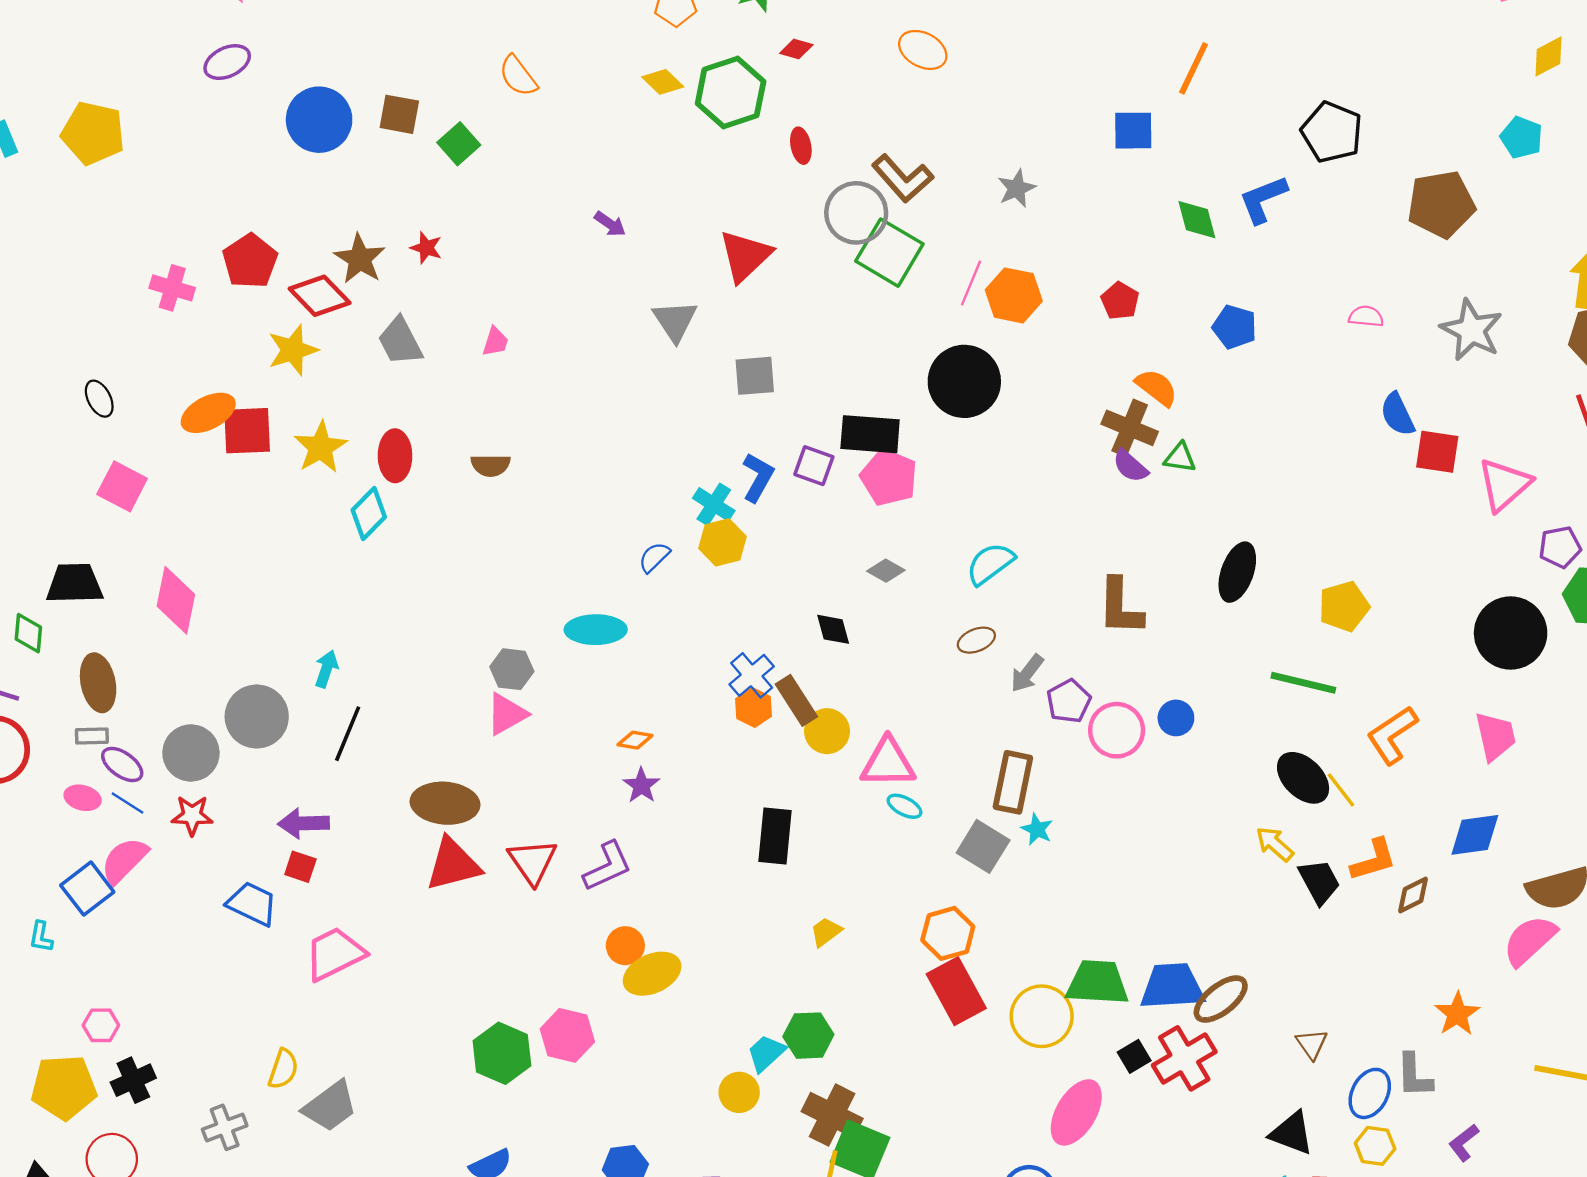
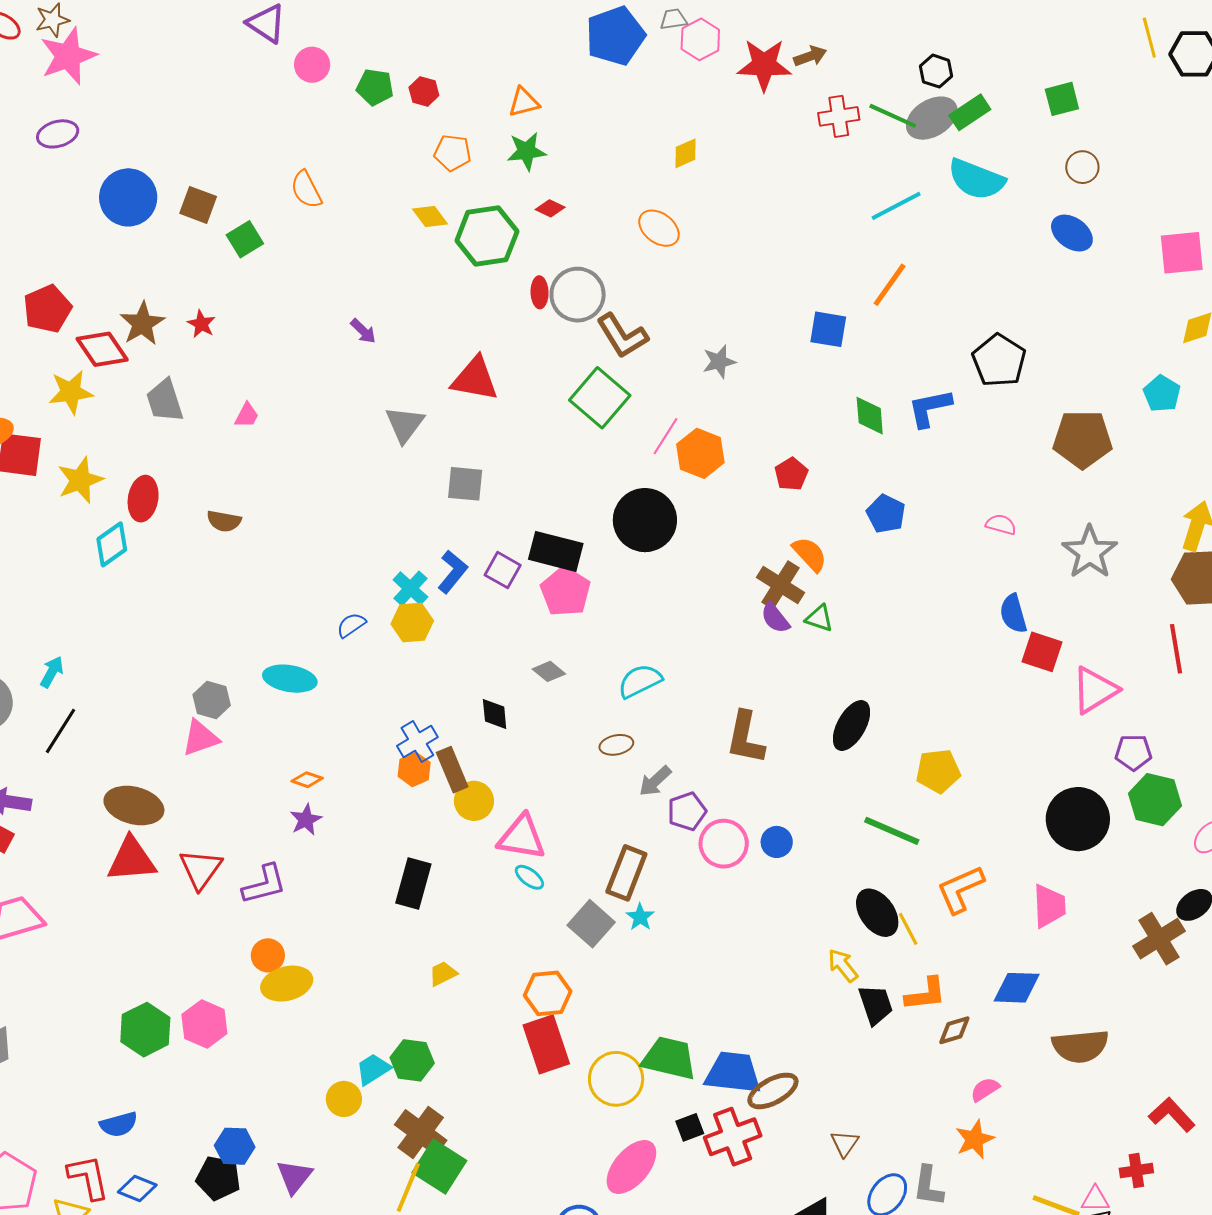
gray circle: (856, 213) -> (578, 295), moved
red triangle: (745, 256) -> (475, 379), turned 44
pink semicircle: (1530, 940) -> (985, 1089), moved, size x0.6

